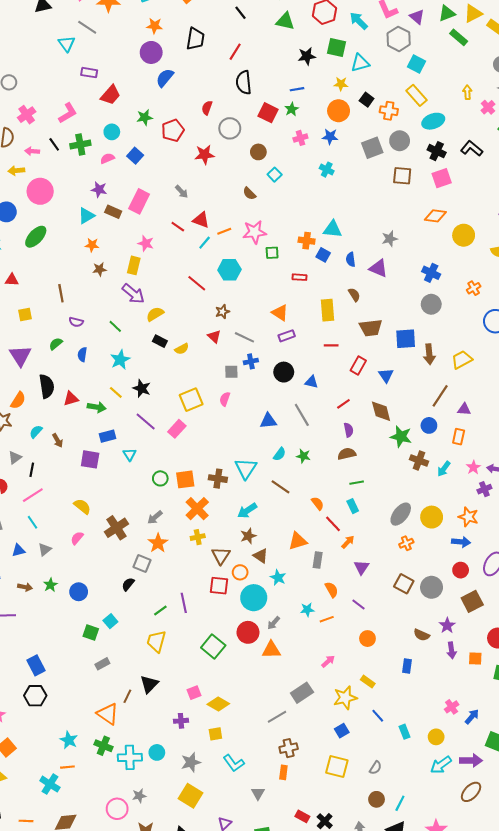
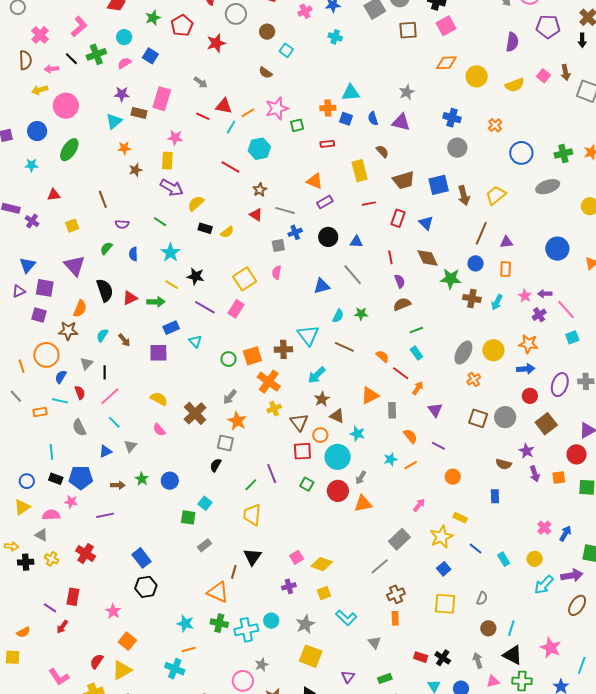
red line: (343, 404) -> (390, 257), turned -56
pink semicircle: (77, 538) -> (159, 430), turned -72
green square: (213, 647) -> (307, 484), moved, size x0.6

